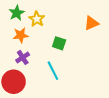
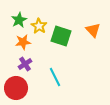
orange triangle: (91, 23) -> (93, 30), turned -49
green square: (59, 43) -> (61, 36), moved, size x1.5

